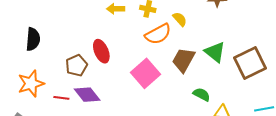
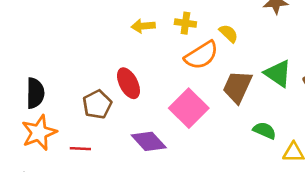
black semicircle: (33, 39) -> (35, 93), moved
purple diamond: (87, 95) -> (149, 141), moved

